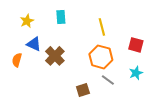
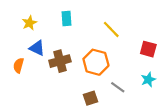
yellow line: (102, 27) -> (111, 29), turned -30
brown cross: (55, 56) -> (60, 61), turned 30
orange hexagon: (101, 57) -> (96, 62), moved

